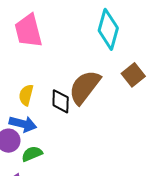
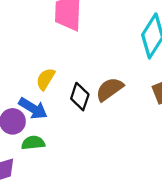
brown semicircle: (85, 87) -> (109, 89), size x0.7

